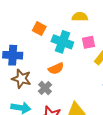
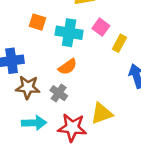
pink square: (89, 42) -> (101, 27), turned -32

